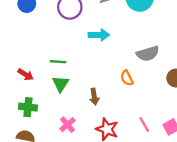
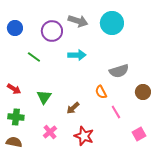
green line: (58, 62) -> (34, 57), moved, turned 32
brown arrow: (94, 97) -> (73, 108), turned 56
pink line: (144, 125) -> (116, 112), moved

